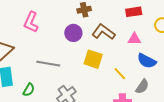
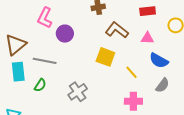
purple circle: (73, 33) -> (65, 34), moved
gray line: (48, 64) -> (45, 61), moved
gray semicircle: (142, 87) -> (162, 85), moved

